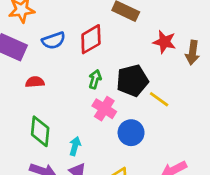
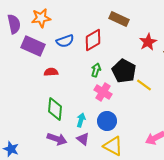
red star: (164, 42) -> (148, 42), turned 30
black pentagon: (132, 81) -> (124, 71), turned -30
blue circle: (131, 133) -> (107, 121), moved

